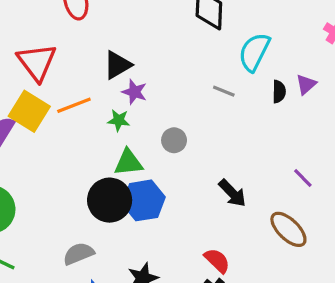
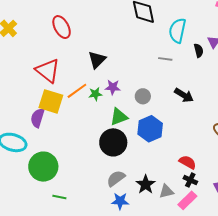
purple star: (134, 92) -> (113, 87), moved
green star: (119, 120) -> (95, 94), moved
black arrow: (232, 193) -> (184, 95), moved
blue hexagon: (144, 200) -> (150, 129), moved
gray semicircle: (79, 254) -> (116, 178), moved

